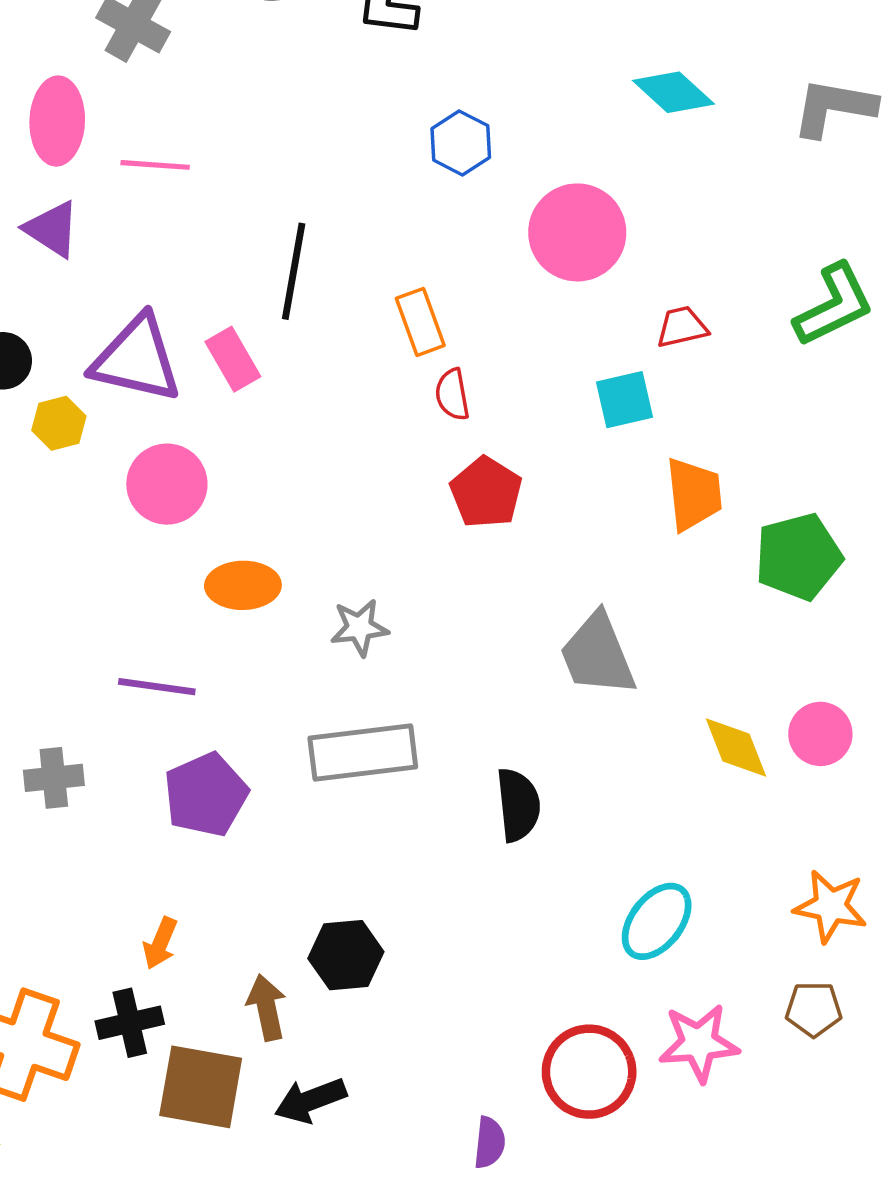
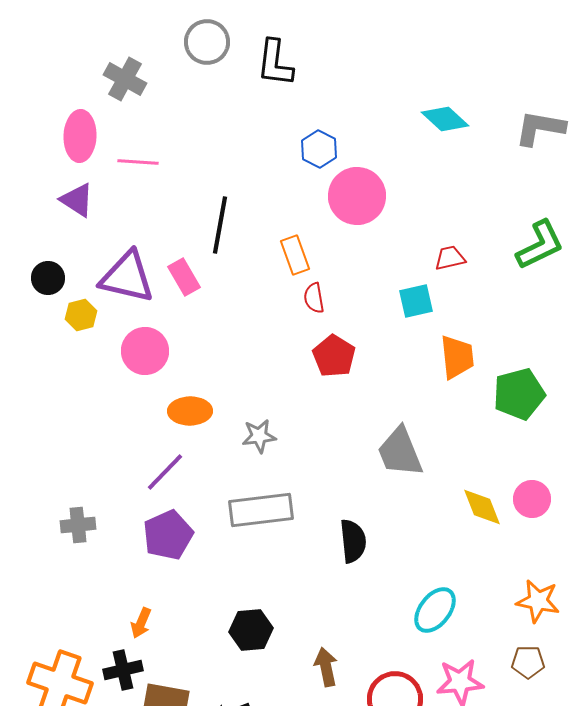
pink circle: (577, 232) -> (357, 196), moved
purple line: (157, 687) -> (165, 472), moved, turned -54
brown arrow: (267, 1007) -> (326, 667), moved

